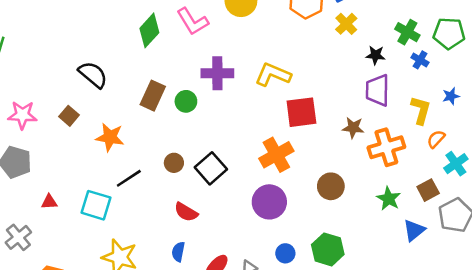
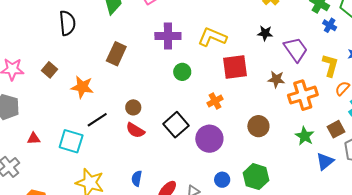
black star: (376, 55) -> (265, 33), moved
black semicircle: (93, 75) -> (67, 23), moved, turned 45
purple trapezoid: (377, 90) -> (296, 49), turned 144
green circle: (186, 101) -> (182, 72), moved
orange cross: (276, 155) -> (215, 101), size x0.6
black square: (211, 168) -> (176, 125), moved
red semicircle: (186, 212) -> (135, 130), moved

